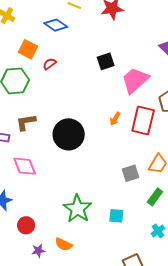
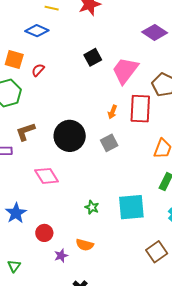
pink diamond: (25, 166) -> (47, 176), moved
gray square: (131, 173) -> (109, 143), moved
green star: (78, 209) -> (92, 207), size x0.5
cyan square: (116, 216) -> (131, 207), size x1.8

